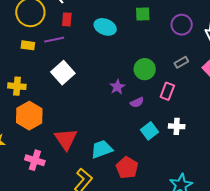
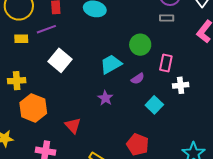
gray rectangle: (181, 62) -> (167, 18), moved, turned 40
purple star: (117, 87) -> (105, 98), moved
white cross: (177, 126) -> (181, 85), moved
red triangle: (66, 139) -> (73, 126), size x0.7
cyan trapezoid: (102, 149) -> (111, 64), moved

